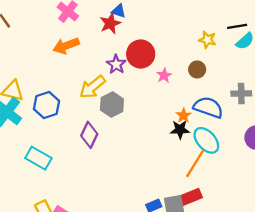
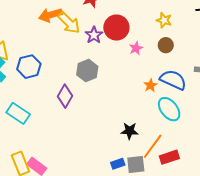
yellow star: (207, 40) -> (164, 20), moved
yellow arrow: (92, 87) -> (69, 23), moved, turned -100
black star: (180, 130) -> (129, 131), moved
orange line: (195, 163) -> (153, 146), moved
red rectangle: (191, 197) -> (169, 157), moved

